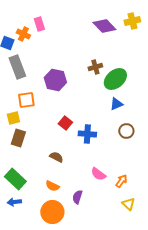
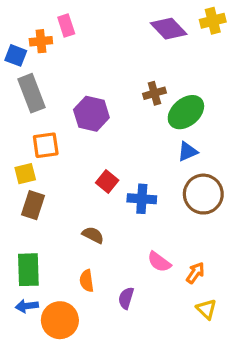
orange cross: (23, 34) -> (41, 41), turned -32
brown circle: (126, 131) -> (203, 194), size x1.6
green rectangle: (15, 179) -> (28, 270), turned 45
orange semicircle: (52, 186) -> (87, 281), turned 56
orange circle: (52, 212) -> (60, 320), moved

